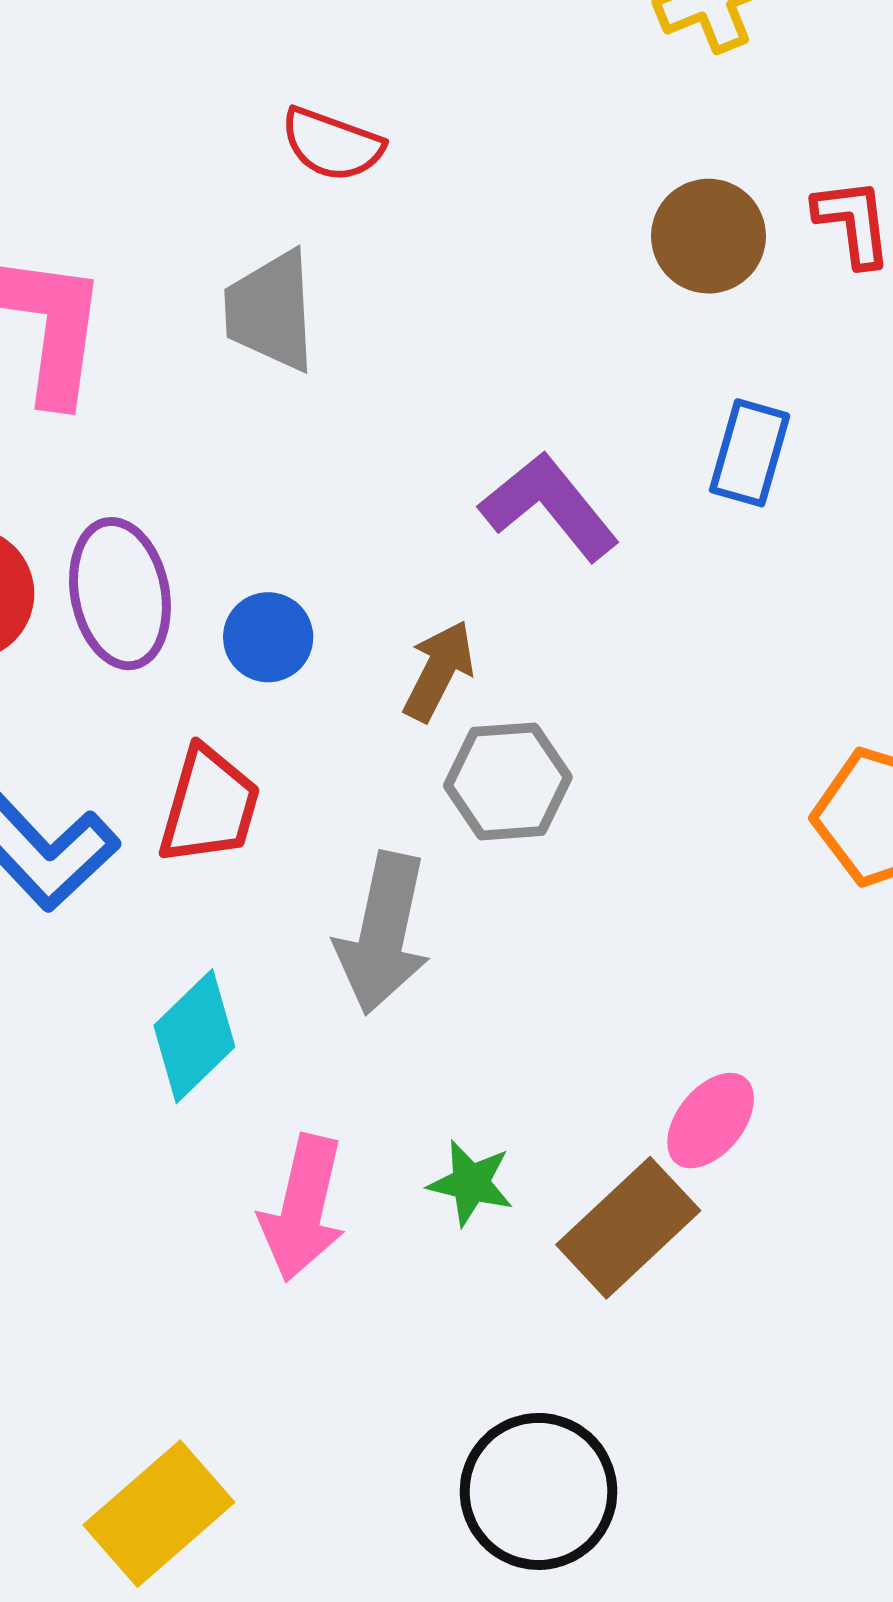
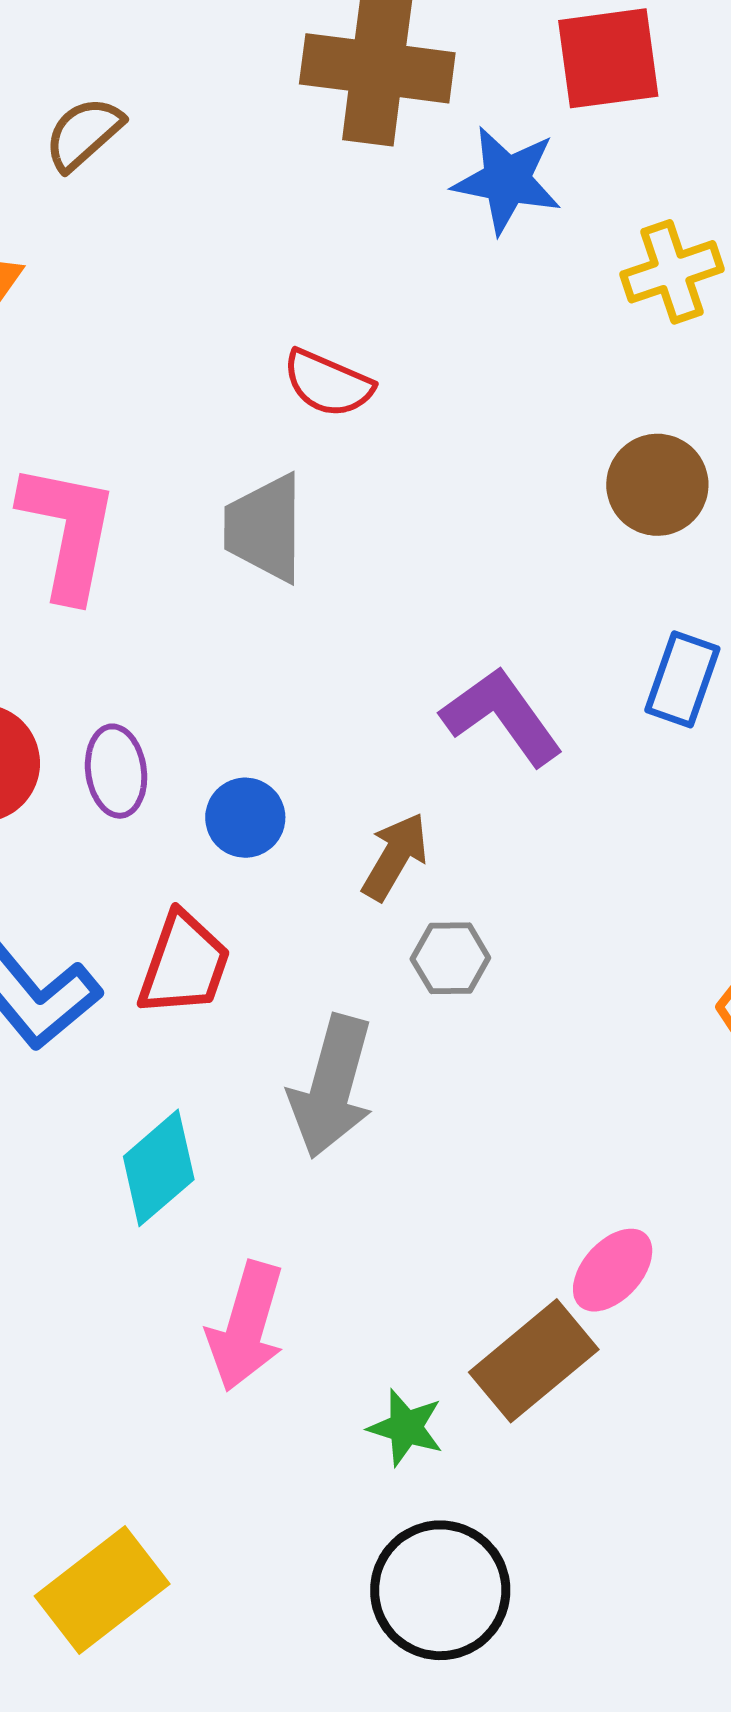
purple ellipse: (120, 594) -> (116, 771), size x0.7
gray hexagon: (508, 781) -> (450, 958), size x0.7
green star: (471, 1183) -> (406, 1428), moved

